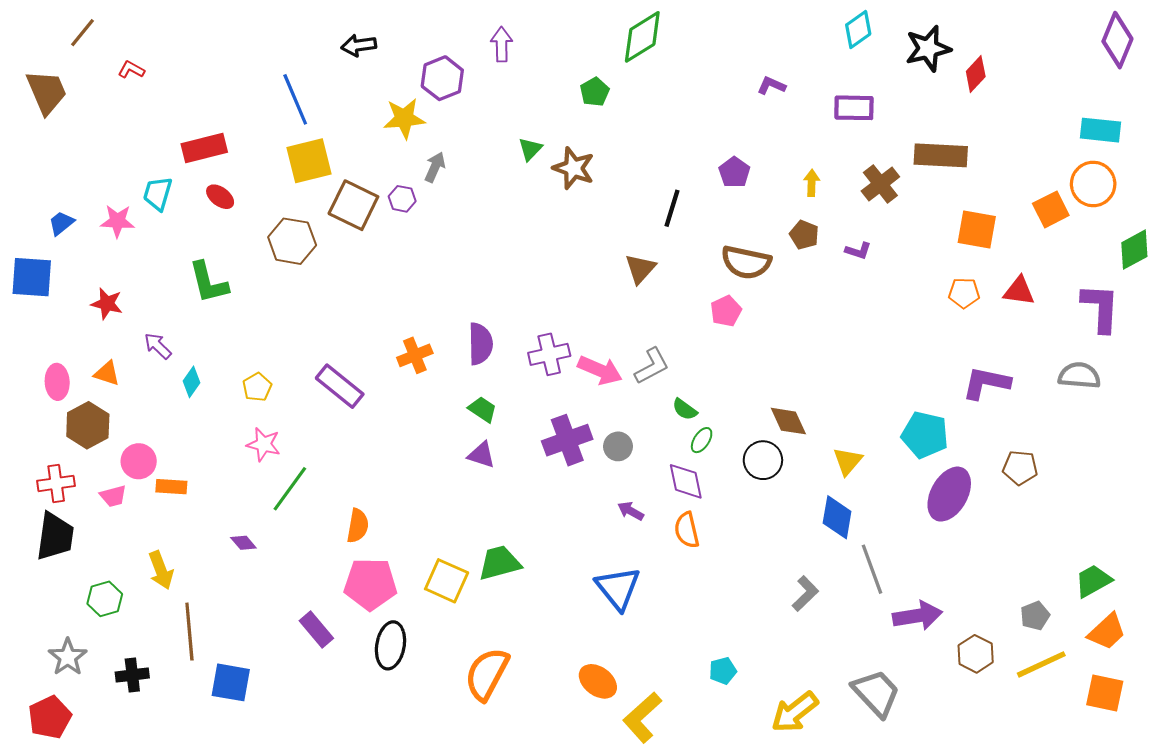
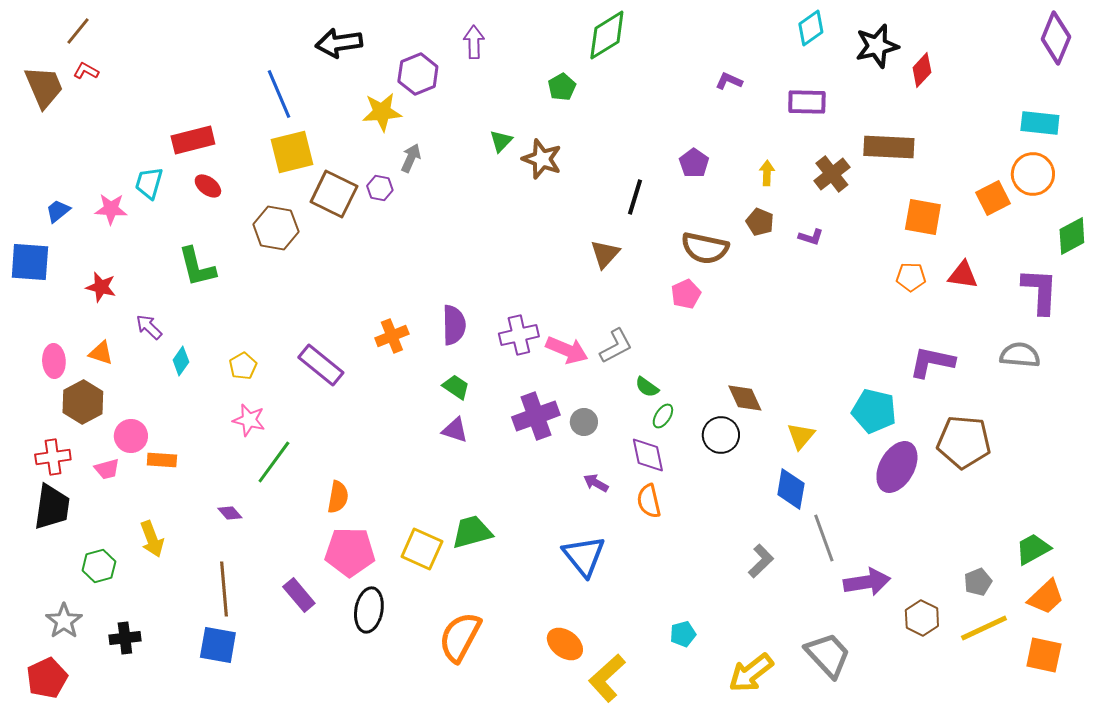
black arrow: (359, 45) -> (339, 43), size x1.4
red L-shape: (131, 70) -> (86, 71), moved
brown pentagon: (1020, 468) -> (964, 442), size x1.6
brown line: (189, 632) -> (224, 589), moved

